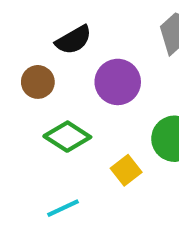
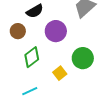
green diamond: (67, 137) -> (32, 57), turned -70

